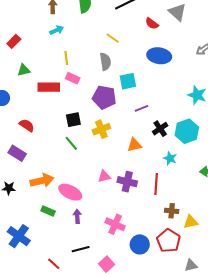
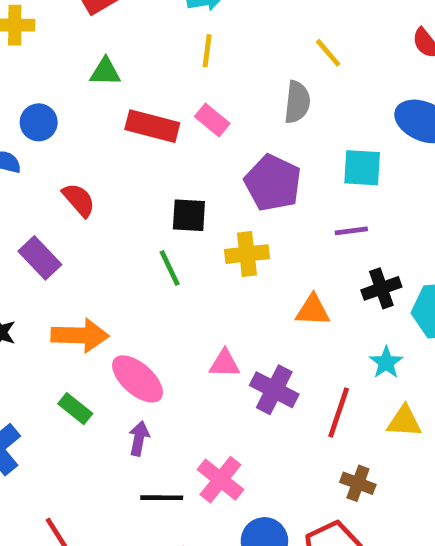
yellow line: (66, 58) -> (207, 51), moved
cyan square: (128, 81) -> (362, 168), moved
yellow triangle: (191, 222) -> (404, 421), moved
black line: (81, 249) -> (162, 498), moved

